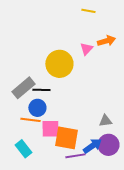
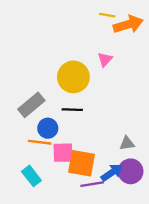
orange arrow: (106, 41) -> (128, 24), moved, size x1.4
black line: (41, 90) -> (72, 110), moved

